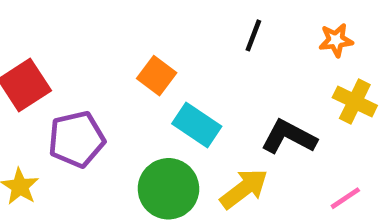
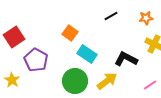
black line: (253, 35) -> (111, 16), turned 40
purple pentagon: (76, 139) -> (36, 60), turned -30

